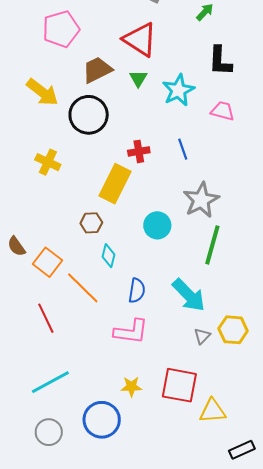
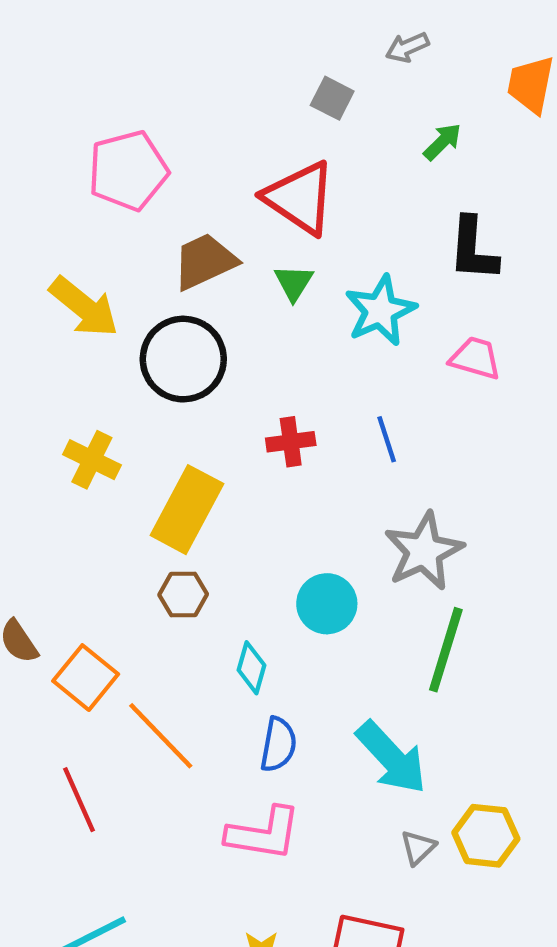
yellow rectangle: (115, 184) -> (187, 510), moved
cyan diamond: (109, 256) -> (251, 668), moved

